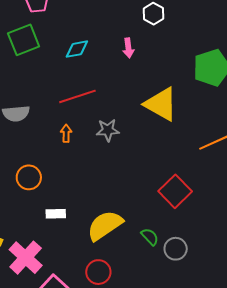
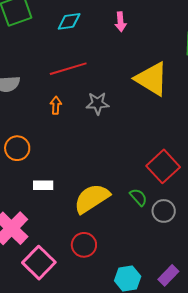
green semicircle: (150, 237) -> (138, 197), moved
gray circle: (176, 249) -> (164, 211), moved

